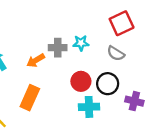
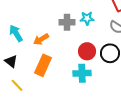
orange arrow: (36, 60) -> (41, 39), moved
cyan cross: (89, 107) -> (82, 73), moved

